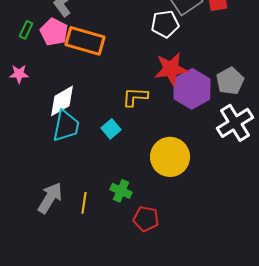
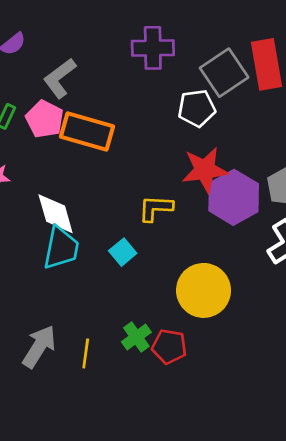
white diamond: (62, 101) -> (56, 214), turned -76
green cross: (121, 191) -> (136, 337), turned 30
red pentagon: (146, 219) -> (169, 347), moved

